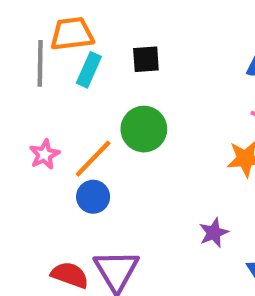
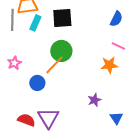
black square: (146, 59) -> (62, 18), size x1.5
orange line: (93, 159) -> (54, 65), moved

